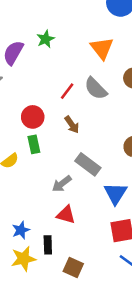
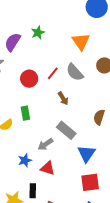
red circle: (33, 117) -> (29, 79), moved
brown arrow: (72, 125) -> (63, 98), moved
blue star: (21, 230) -> (25, 160), moved

